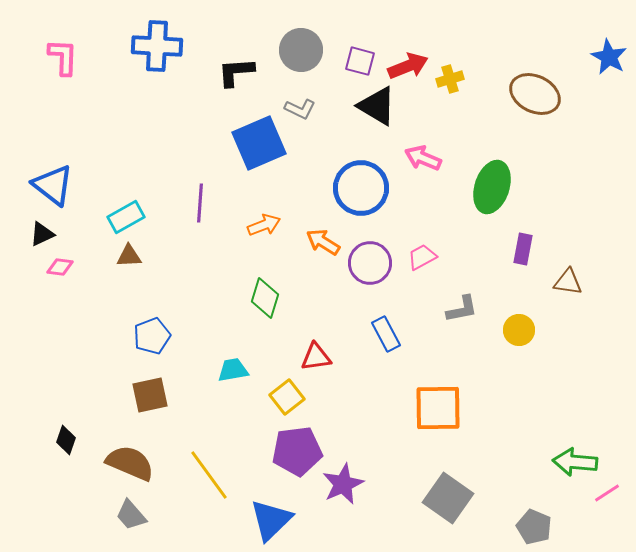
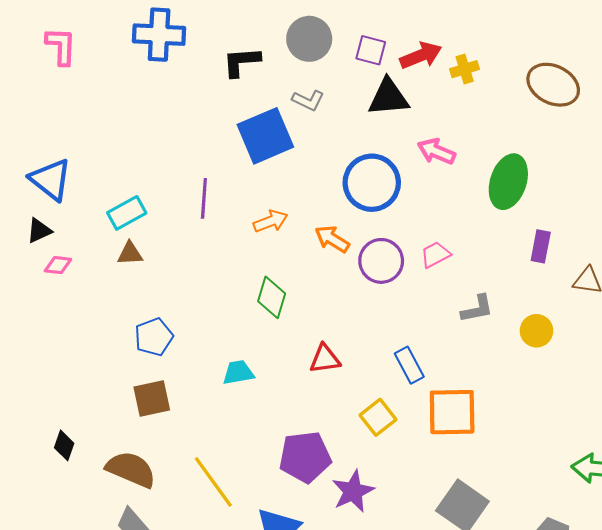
black triangle: (377, 106) -> (388, 97), turned -36
blue rectangle: (386, 334) -> (409, 365), moved
yellow square: (287, 397) -> (378, 417), moved

